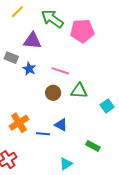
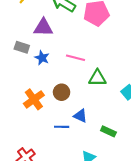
brown circle: (53, 93) -> (62, 92), moved
orange cross: (19, 123) -> (34, 99), moved
green rectangle: (93, 146) -> (108, 131), moved

